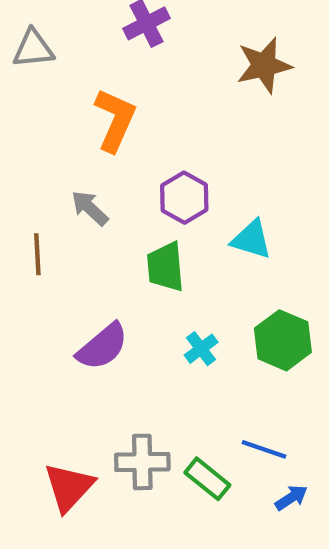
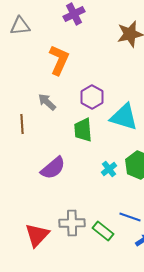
cyan triangle: (251, 240) -> (124, 117), size x1.4
cyan cross: (201, 349) -> (109, 169), moved

